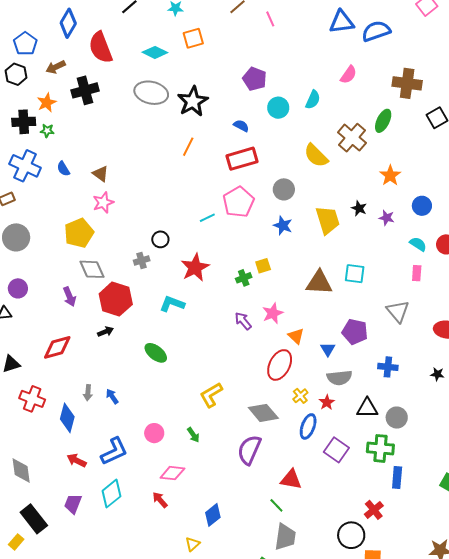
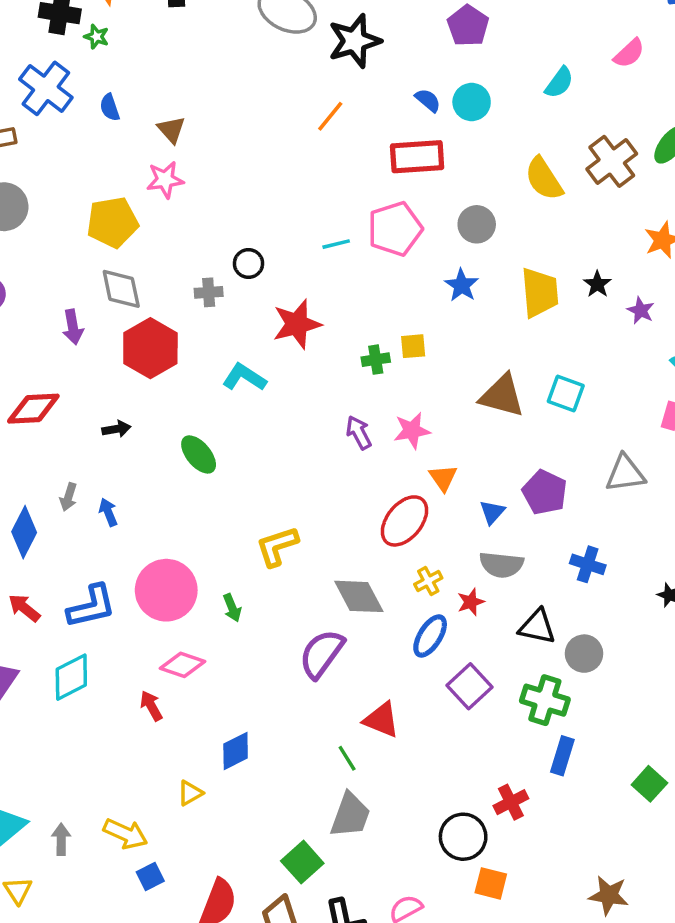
cyan circle: (278, 108) -> (472, 102), moved
gray triangle: (398, 311) -> (625, 474), turned 50
black arrow: (105, 332) -> (116, 429), moved
pink circle: (154, 433) -> (166, 590), size x1.8

